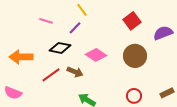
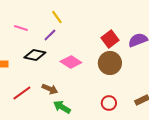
red square: (132, 21) -> (110, 39), moved
brown arrow: (75, 72) -> (50, 89), moved
red line: (51, 75) -> (22, 93), moved

